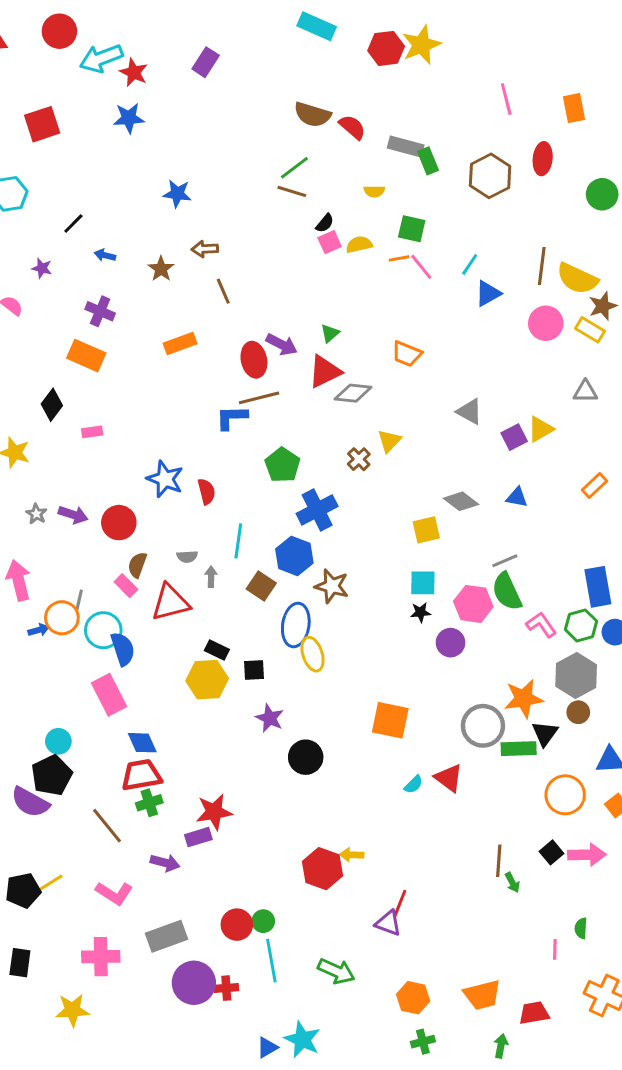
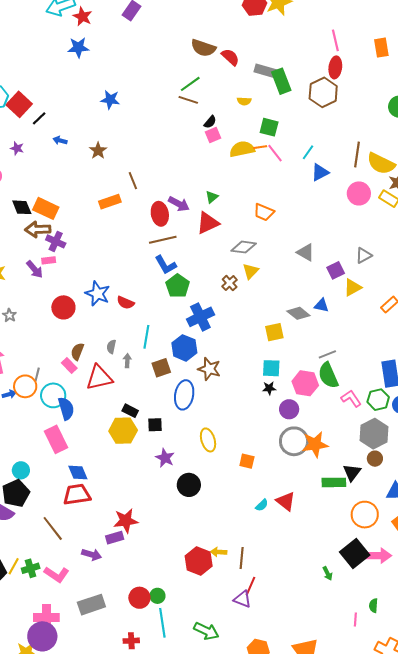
red square: (42, 124) -> (19, 104), moved, turned -30
red ellipse: (543, 159) -> (335, 67), moved
green rectangle: (428, 161) -> (281, 81), size x1.4
yellow semicircle: (359, 244) -> (242, 149), moved, size x1.4
brown arrow: (205, 249) -> (38, 229), moved, size x1.4
brown line: (223, 291) -> (133, 181), moved
purple cross: (100, 311) -> (56, 241), moved
gray triangle: (585, 392) -> (364, 256), moved, turned -30
gray diamond: (353, 393) -> (244, 247), moved
black diamond: (52, 405) -> (22, 207), moved, turned -60
blue L-shape: (232, 417) -> (166, 265), moved, turned -120
yellow triangle: (540, 429) -> (353, 287), moved
red semicircle: (206, 491) -> (125, 303), turned 126
blue triangle: (517, 497) -> (321, 305), moved
purple arrow: (73, 515) -> (35, 269), moved, turned 30
red circle: (119, 523) -> (63, 307), moved
gray semicircle: (187, 557) -> (111, 347), turned 104
brown square: (261, 586) -> (161, 368), turned 36
yellow ellipse: (313, 654) -> (208, 440), moved
orange star: (524, 699) -> (315, 444), moved
orange square: (390, 720) -> (247, 461), size x0.6
gray circle: (483, 726) -> (294, 441), moved
green cross: (149, 803) -> (31, 568), moved
black square: (552, 852) -> (355, 553), size x1.8
brown line: (499, 861) -> (242, 558), moved
yellow line: (51, 883) -> (14, 566), turned -30
purple circle: (194, 983) -> (42, 636), moved

